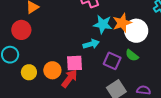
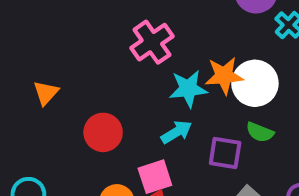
orange star: (122, 23) -> (224, 76), turned 30
red circle: (21, 30) -> (103, 132), moved

